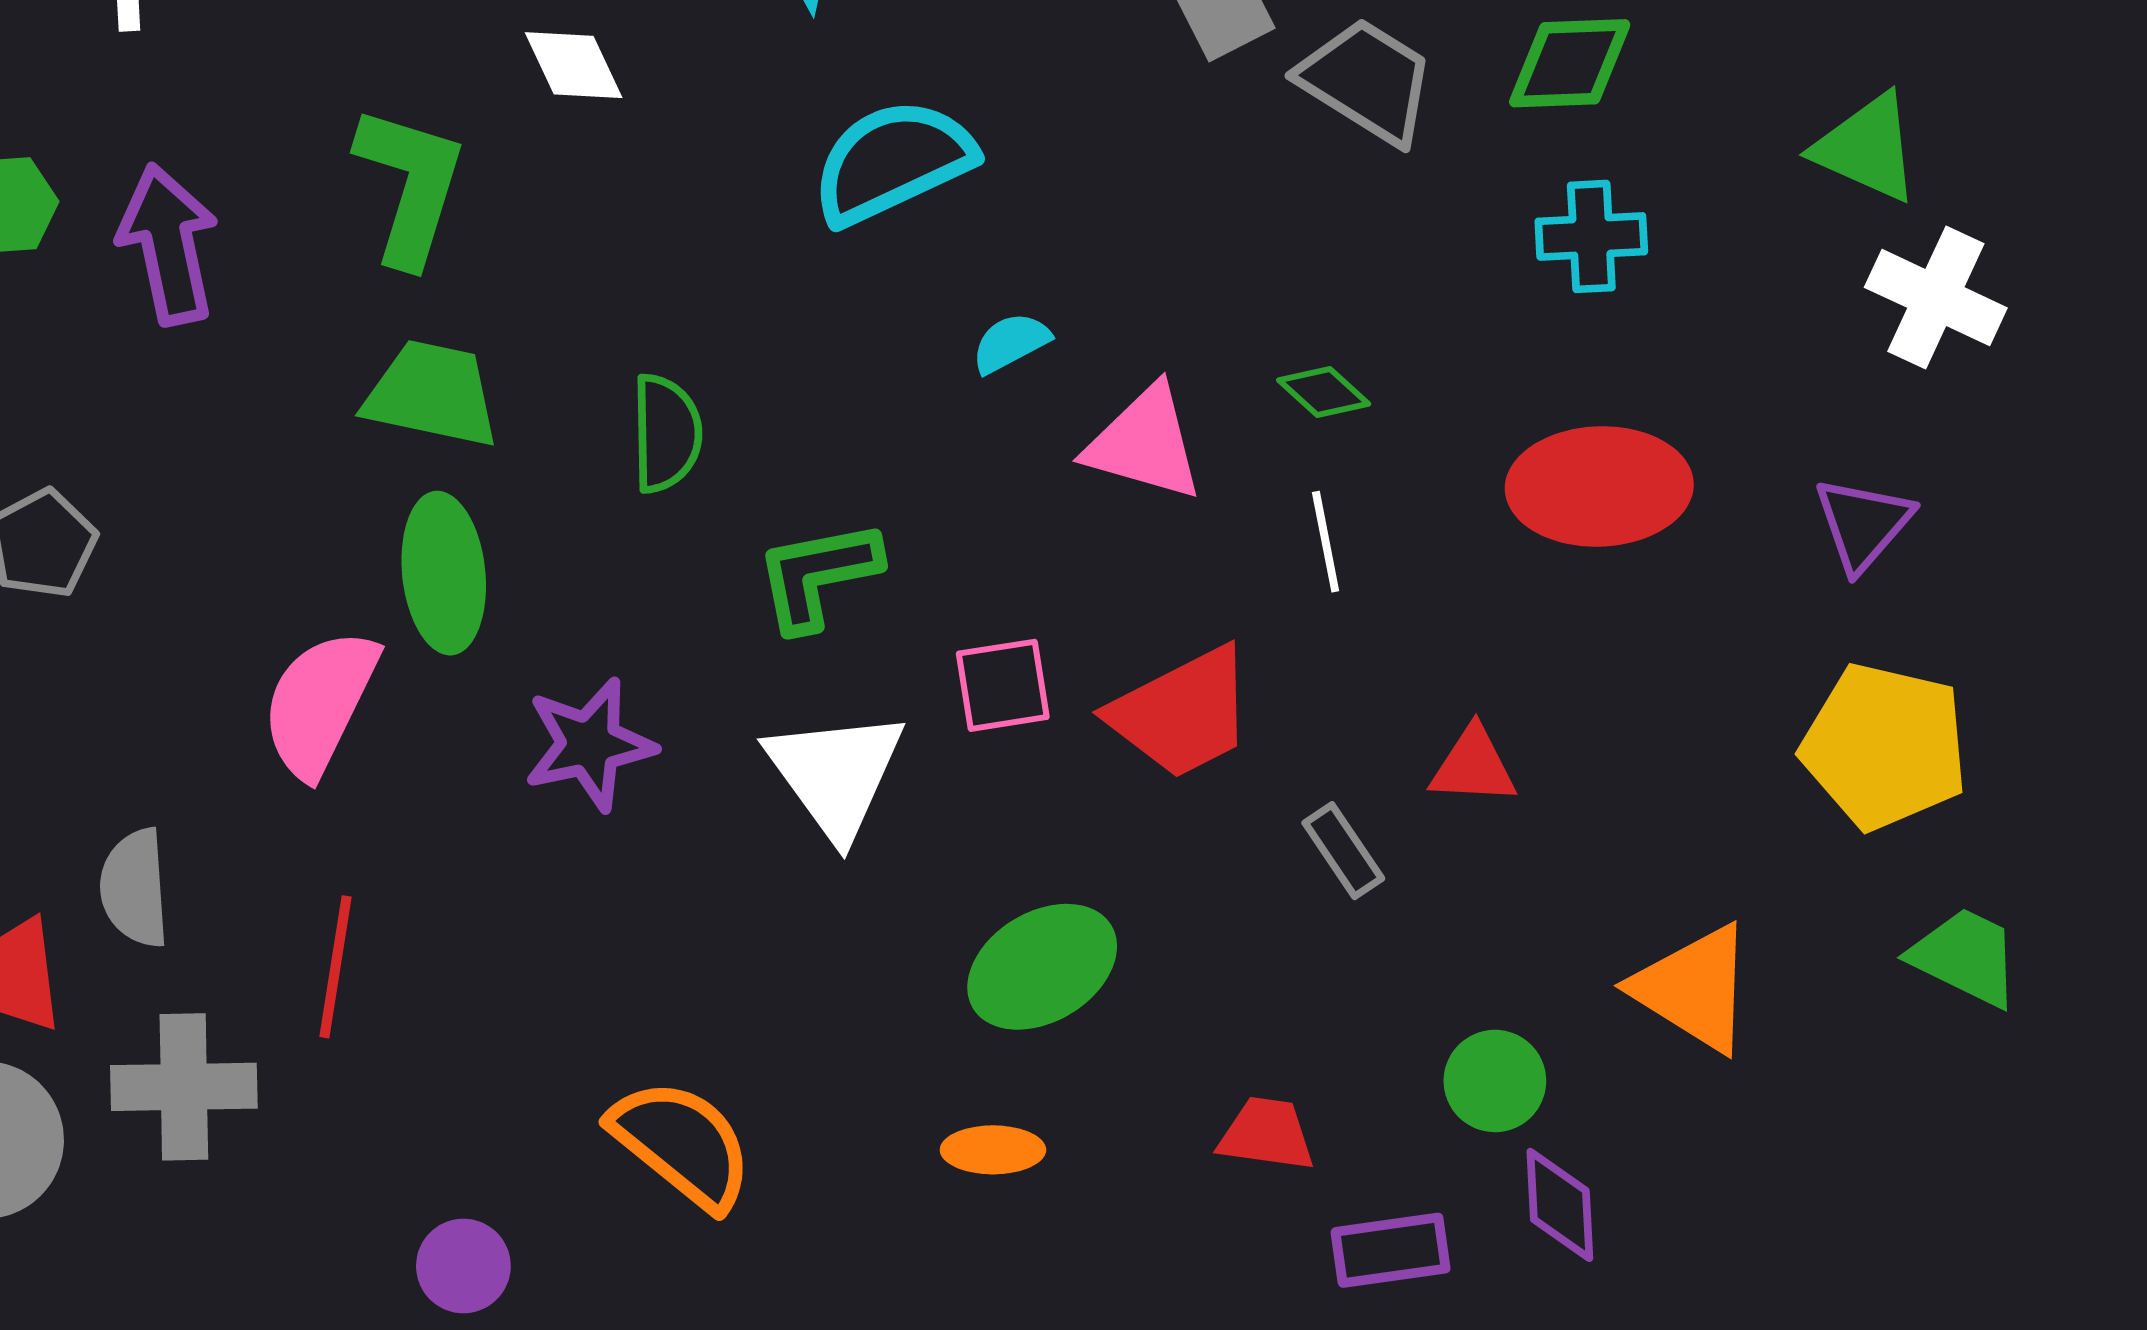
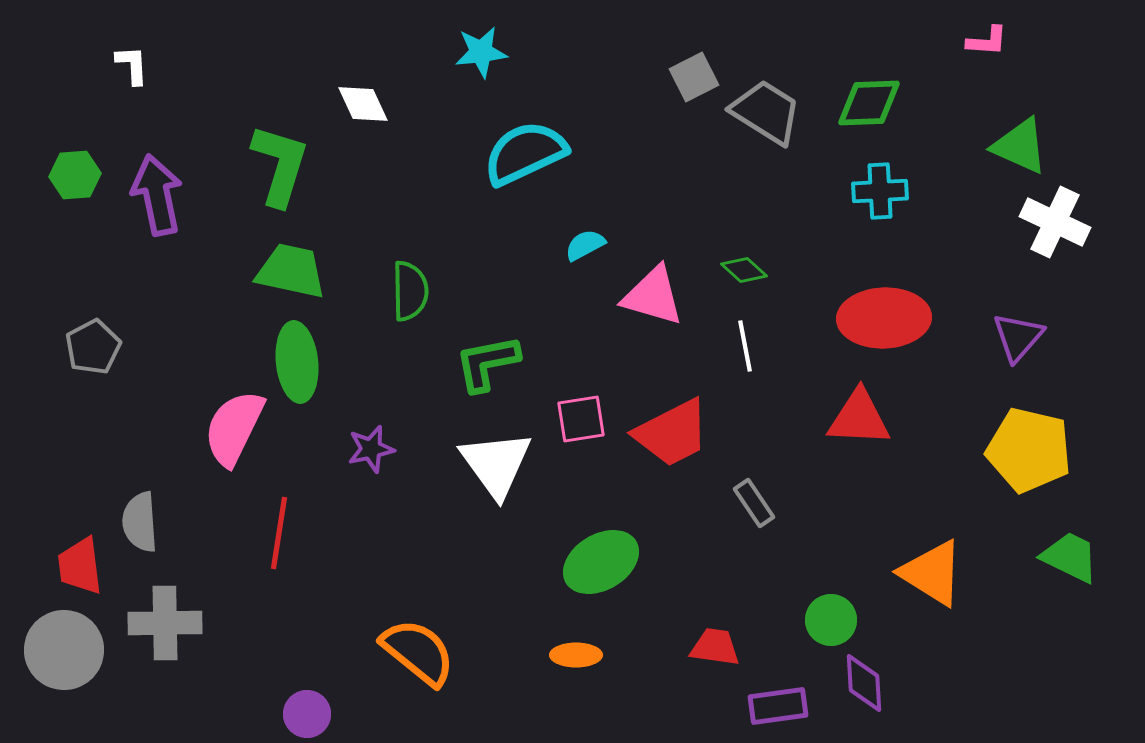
purple star: (589, 744) -> (371, 449), size x0.7
red triangle: (1473, 766) -> (859, 418), moved, size x1.4
red line: (335, 967) -> (279, 533), moved

